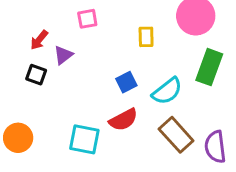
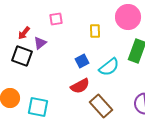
black square: (36, 75) -> (22, 56), size x1.5
brown rectangle: (176, 135) -> (101, 106), moved
cyan square: (84, 139) -> (38, 107), moved

